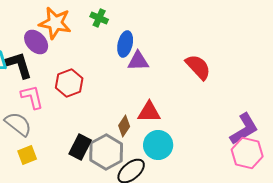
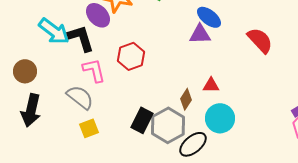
blue ellipse: (125, 44) -> (209, 17), moved, turned -65
red triangle: (149, 112) -> (211, 85), size x0.7

